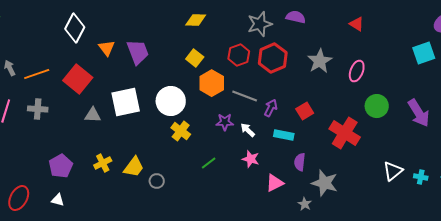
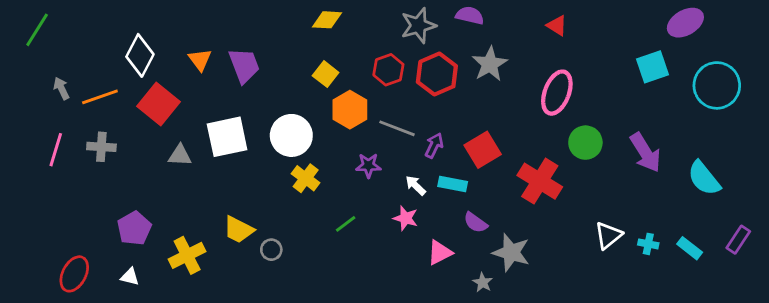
white diamond: (75, 28) -> (140, 55), moved
gray star: (320, 61) -> (490, 64), moved
pink ellipse: (357, 71) -> (557, 93), size x1.4
red square: (305, 111) -> (483, 150), size x1.4
white arrow: (248, 130) -> (416, 185), moved
purple semicircle: (300, 162) -> (475, 223), turned -60
yellow cross: (103, 163) -> (187, 255), moved, size x1.4
yellow trapezoid: (134, 167) -> (238, 230), turned 80

